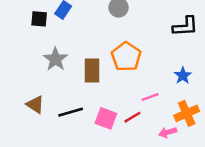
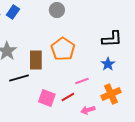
black L-shape: (185, 26) -> (112, 39), moved
black line: (71, 112) -> (19, 78), moved
pink arrow: (168, 132) -> (88, 110), moved

